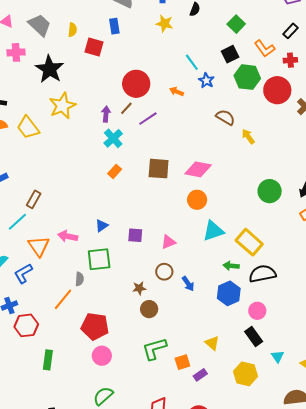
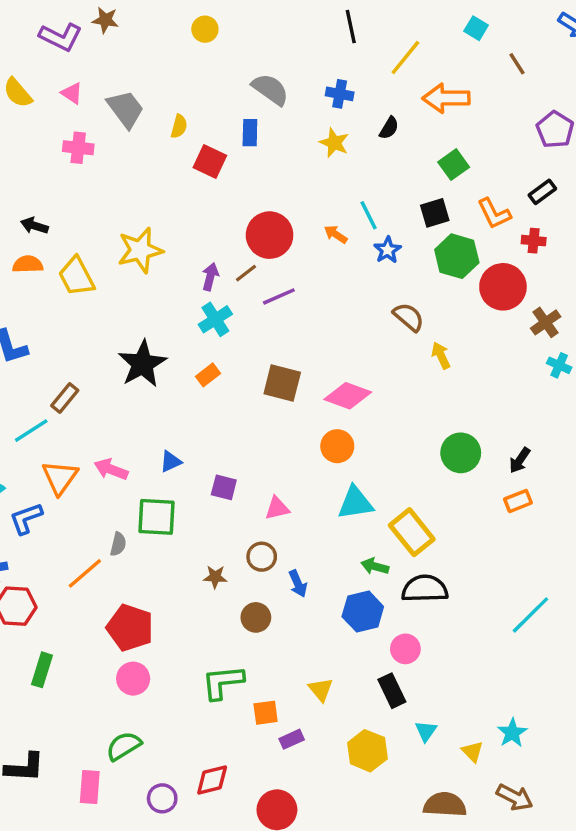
black star: (49, 69) -> (142, 364), moved
orange arrow: (177, 92) -> (336, 234), moved
brown circle: (149, 309) -> (256, 617), moved

